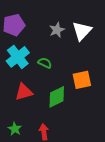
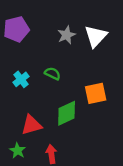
cyan cross: (18, 57) -> (21, 79), moved, size x0.6
red triangle: (24, 92) -> (32, 125), moved

